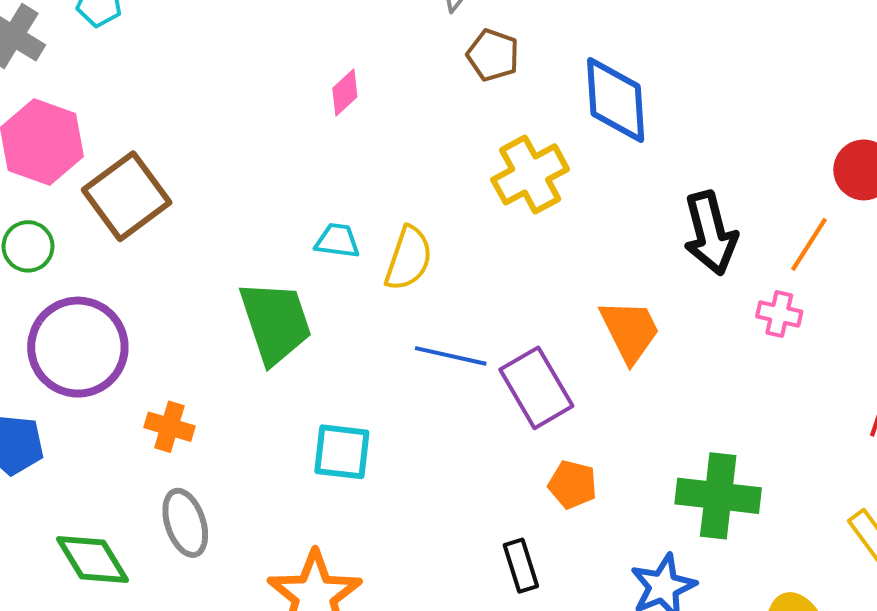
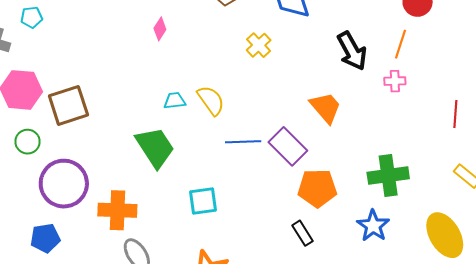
yellow cross: (530, 174) -> (259, 45), size x0.7
brown square: (127, 196) -> (68, 105), turned 33
yellow semicircle: (409, 258) -> (211, 100), turned -40
orange cross: (169, 427) -> (117, 210), size x1.6
orange pentagon: (573, 485) -> (317, 188), size x1.6

